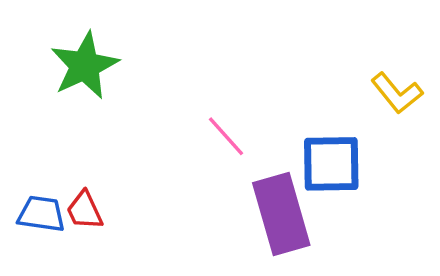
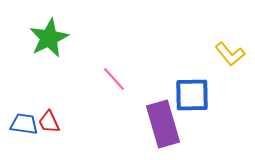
pink line: (226, 136) -> (114, 79), moved

